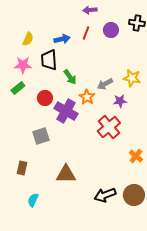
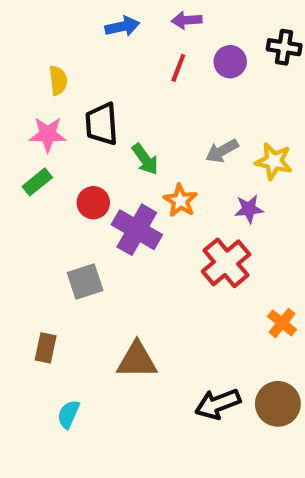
yellow semicircle: (28, 39) -> (58, 80), turned -32
blue arrow: (62, 39) -> (122, 26), moved
gray arrow: (105, 84) -> (222, 151), moved

